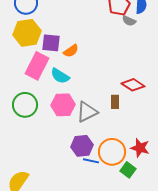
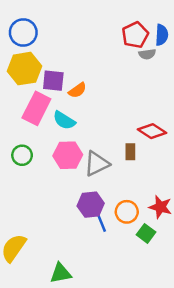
gray semicircle: (129, 21) -> (147, 54), turned -32
green circle: (25, 105) -> (22, 155), size x0.7
orange circle: (112, 152) -> (127, 212), size x0.7
blue line: (91, 161) -> (101, 223), turned 56

